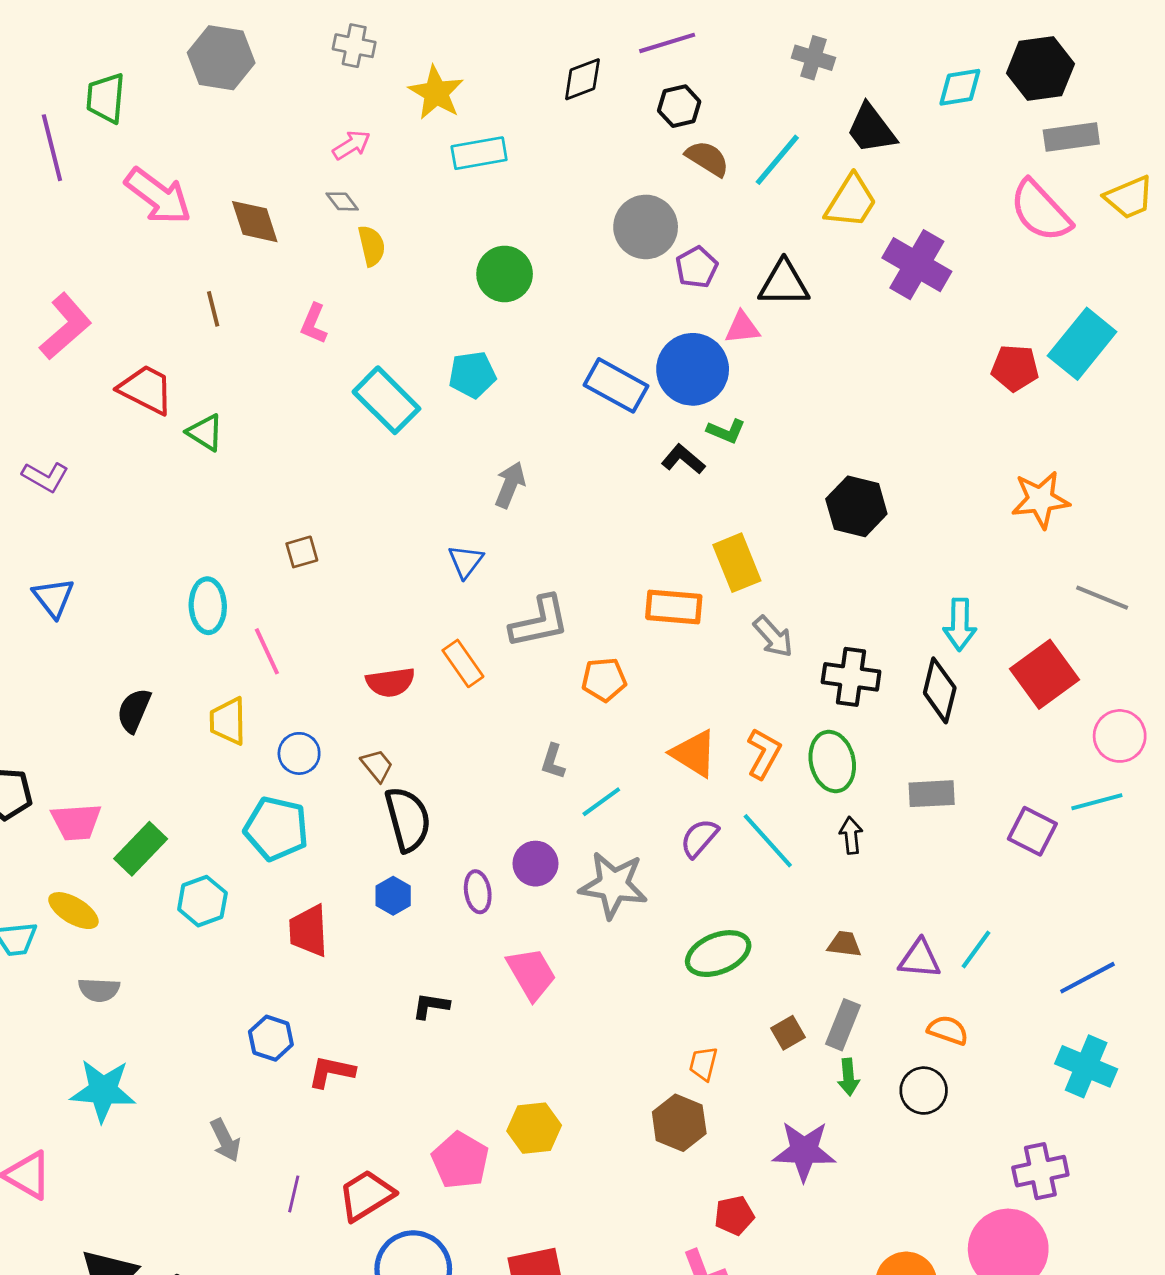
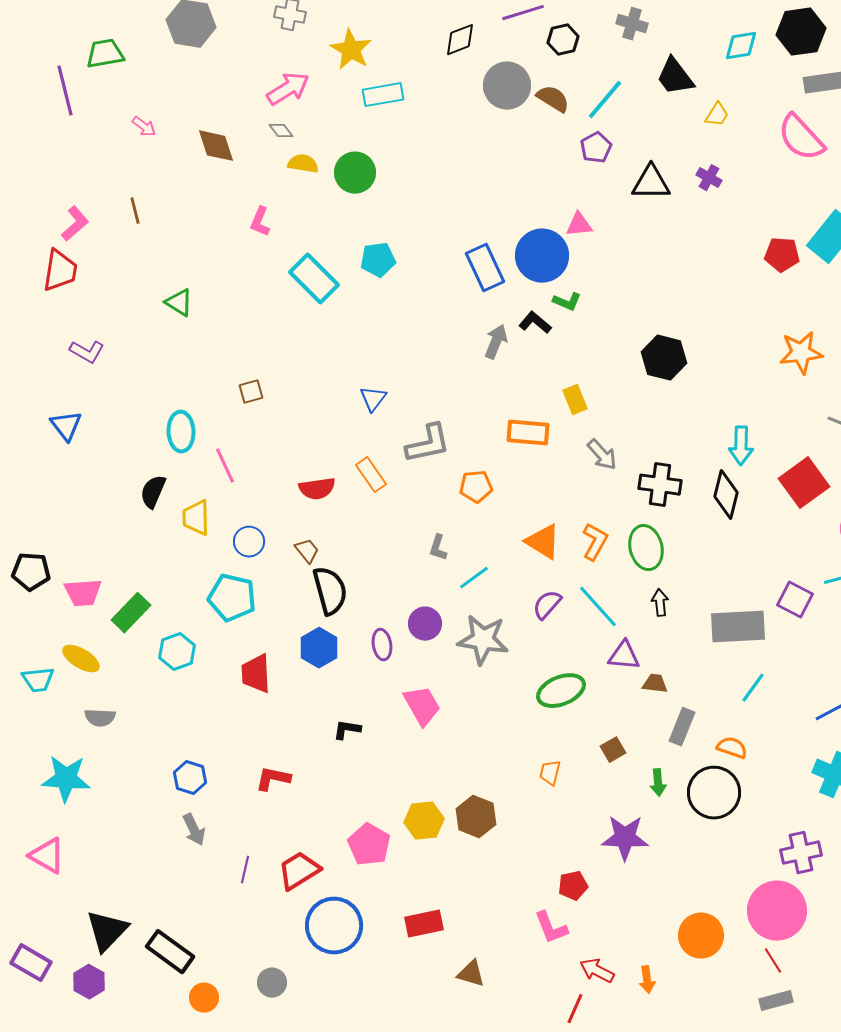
green trapezoid: (106, 98) -> (105, 54), turned 75
black hexagon: (679, 106) -> (563, 40), moved
pink arrow: (351, 145) -> (288, 89), size x1.5
pink arrow: (158, 196) -> (144, 127), size x0.5
yellow trapezoid: (851, 201) -> (717, 115), moved, size x0.6
gray circle: (646, 227) -> (507, 86), moved
yellow semicircle: (372, 246) -> (303, 164), turned -68
purple cross: (917, 265) -> (709, 178), size x0.5
purple pentagon: (697, 267) -> (596, 148), moved
green circle: (505, 274) -> (355, 173), moved
black triangle: (784, 283) -> (651, 183), moved
brown line: (213, 309) -> (135, 211), moved
pink L-shape: (65, 326) -> (75, 224), size x0.7
blue rectangle: (616, 385) -> (485, 268), turned 36
red trapezoid: (146, 389) -> (60, 271), moved, turned 72
purple L-shape: (45, 477) -> (87, 352), moved
gray arrow: (510, 485) -> (496, 342), moved
yellow rectangle: (737, 563) -> (575, 400), size x0.7
black semicircle: (134, 710) -> (153, 492), moved
gray rectangle: (932, 794) -> (738, 627), moved, size x1.6
blue hexagon: (393, 896) -> (319, 648), size x1.4
purple triangle: (920, 959) -> (624, 656), moved
gray rectangle: (843, 1025) -> (682, 727), moved
blue hexagon: (271, 1038) -> (190, 778), moved
cyan star: (103, 1091) -> (66, 779), moved
black circle: (924, 1091) -> (714, 793), size x1.5
brown hexagon: (679, 1123) -> (476, 817), moved

